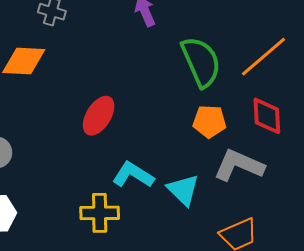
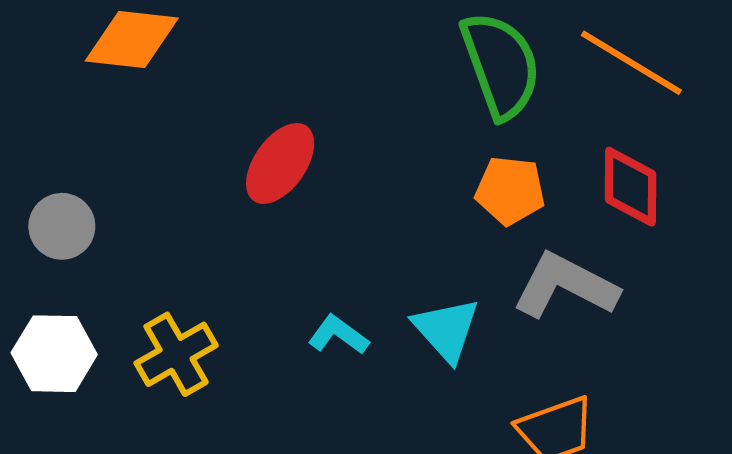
orange line: (263, 57) -> (631, 63), turned 68
cyan L-shape: (133, 175) -> (338, 335), moved, size x0.7
yellow cross: (100, 213) -> (176, 354), moved, turned -33

